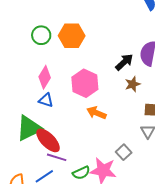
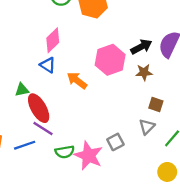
pink hexagon: (85, 83) -> (110, 60), moved
orange arrow: (96, 113) -> (77, 80), moved
green triangle: (29, 128) -> (22, 90), size x0.5

